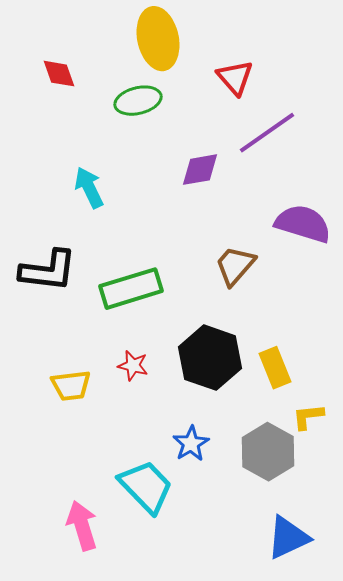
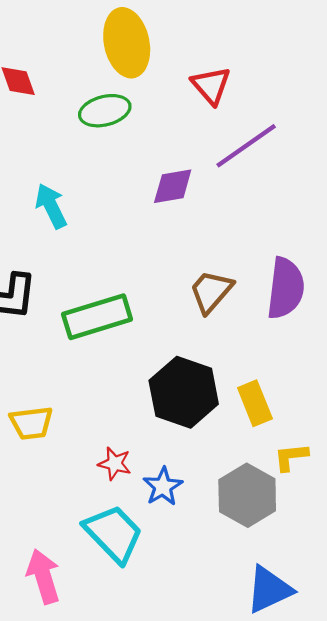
purple semicircle: (303, 224) -> (286, 288), moved, turned 80
red star: (133, 366) -> (115, 464), moved

